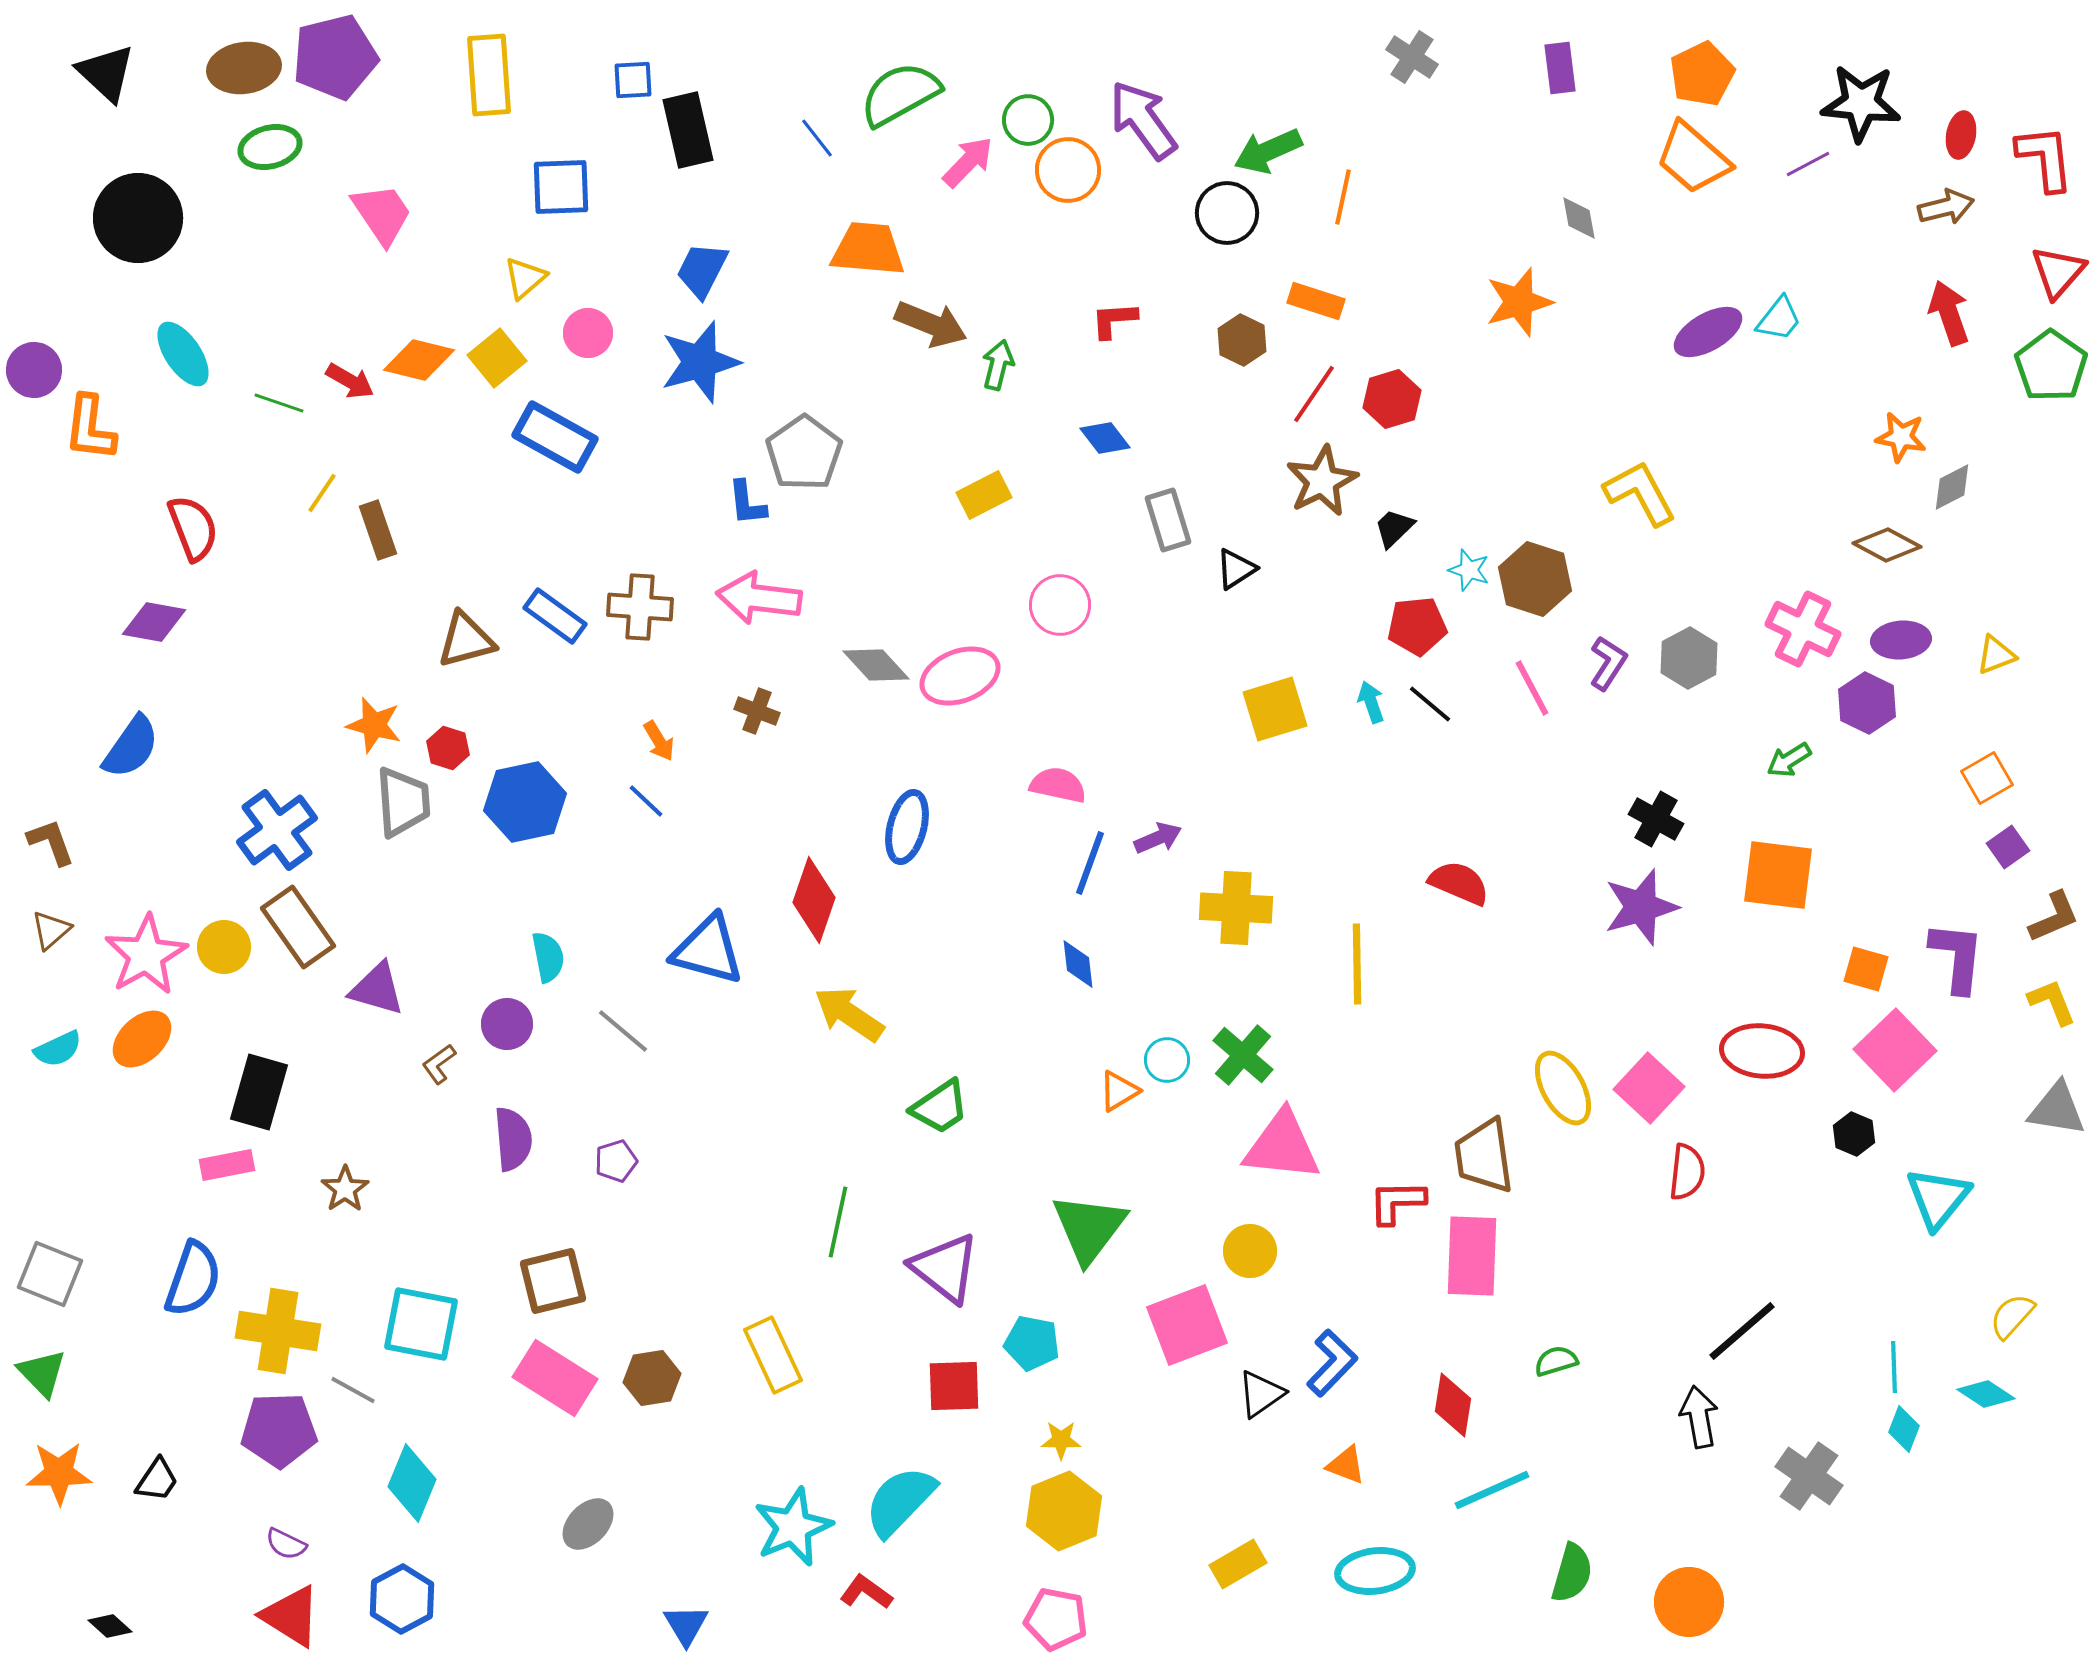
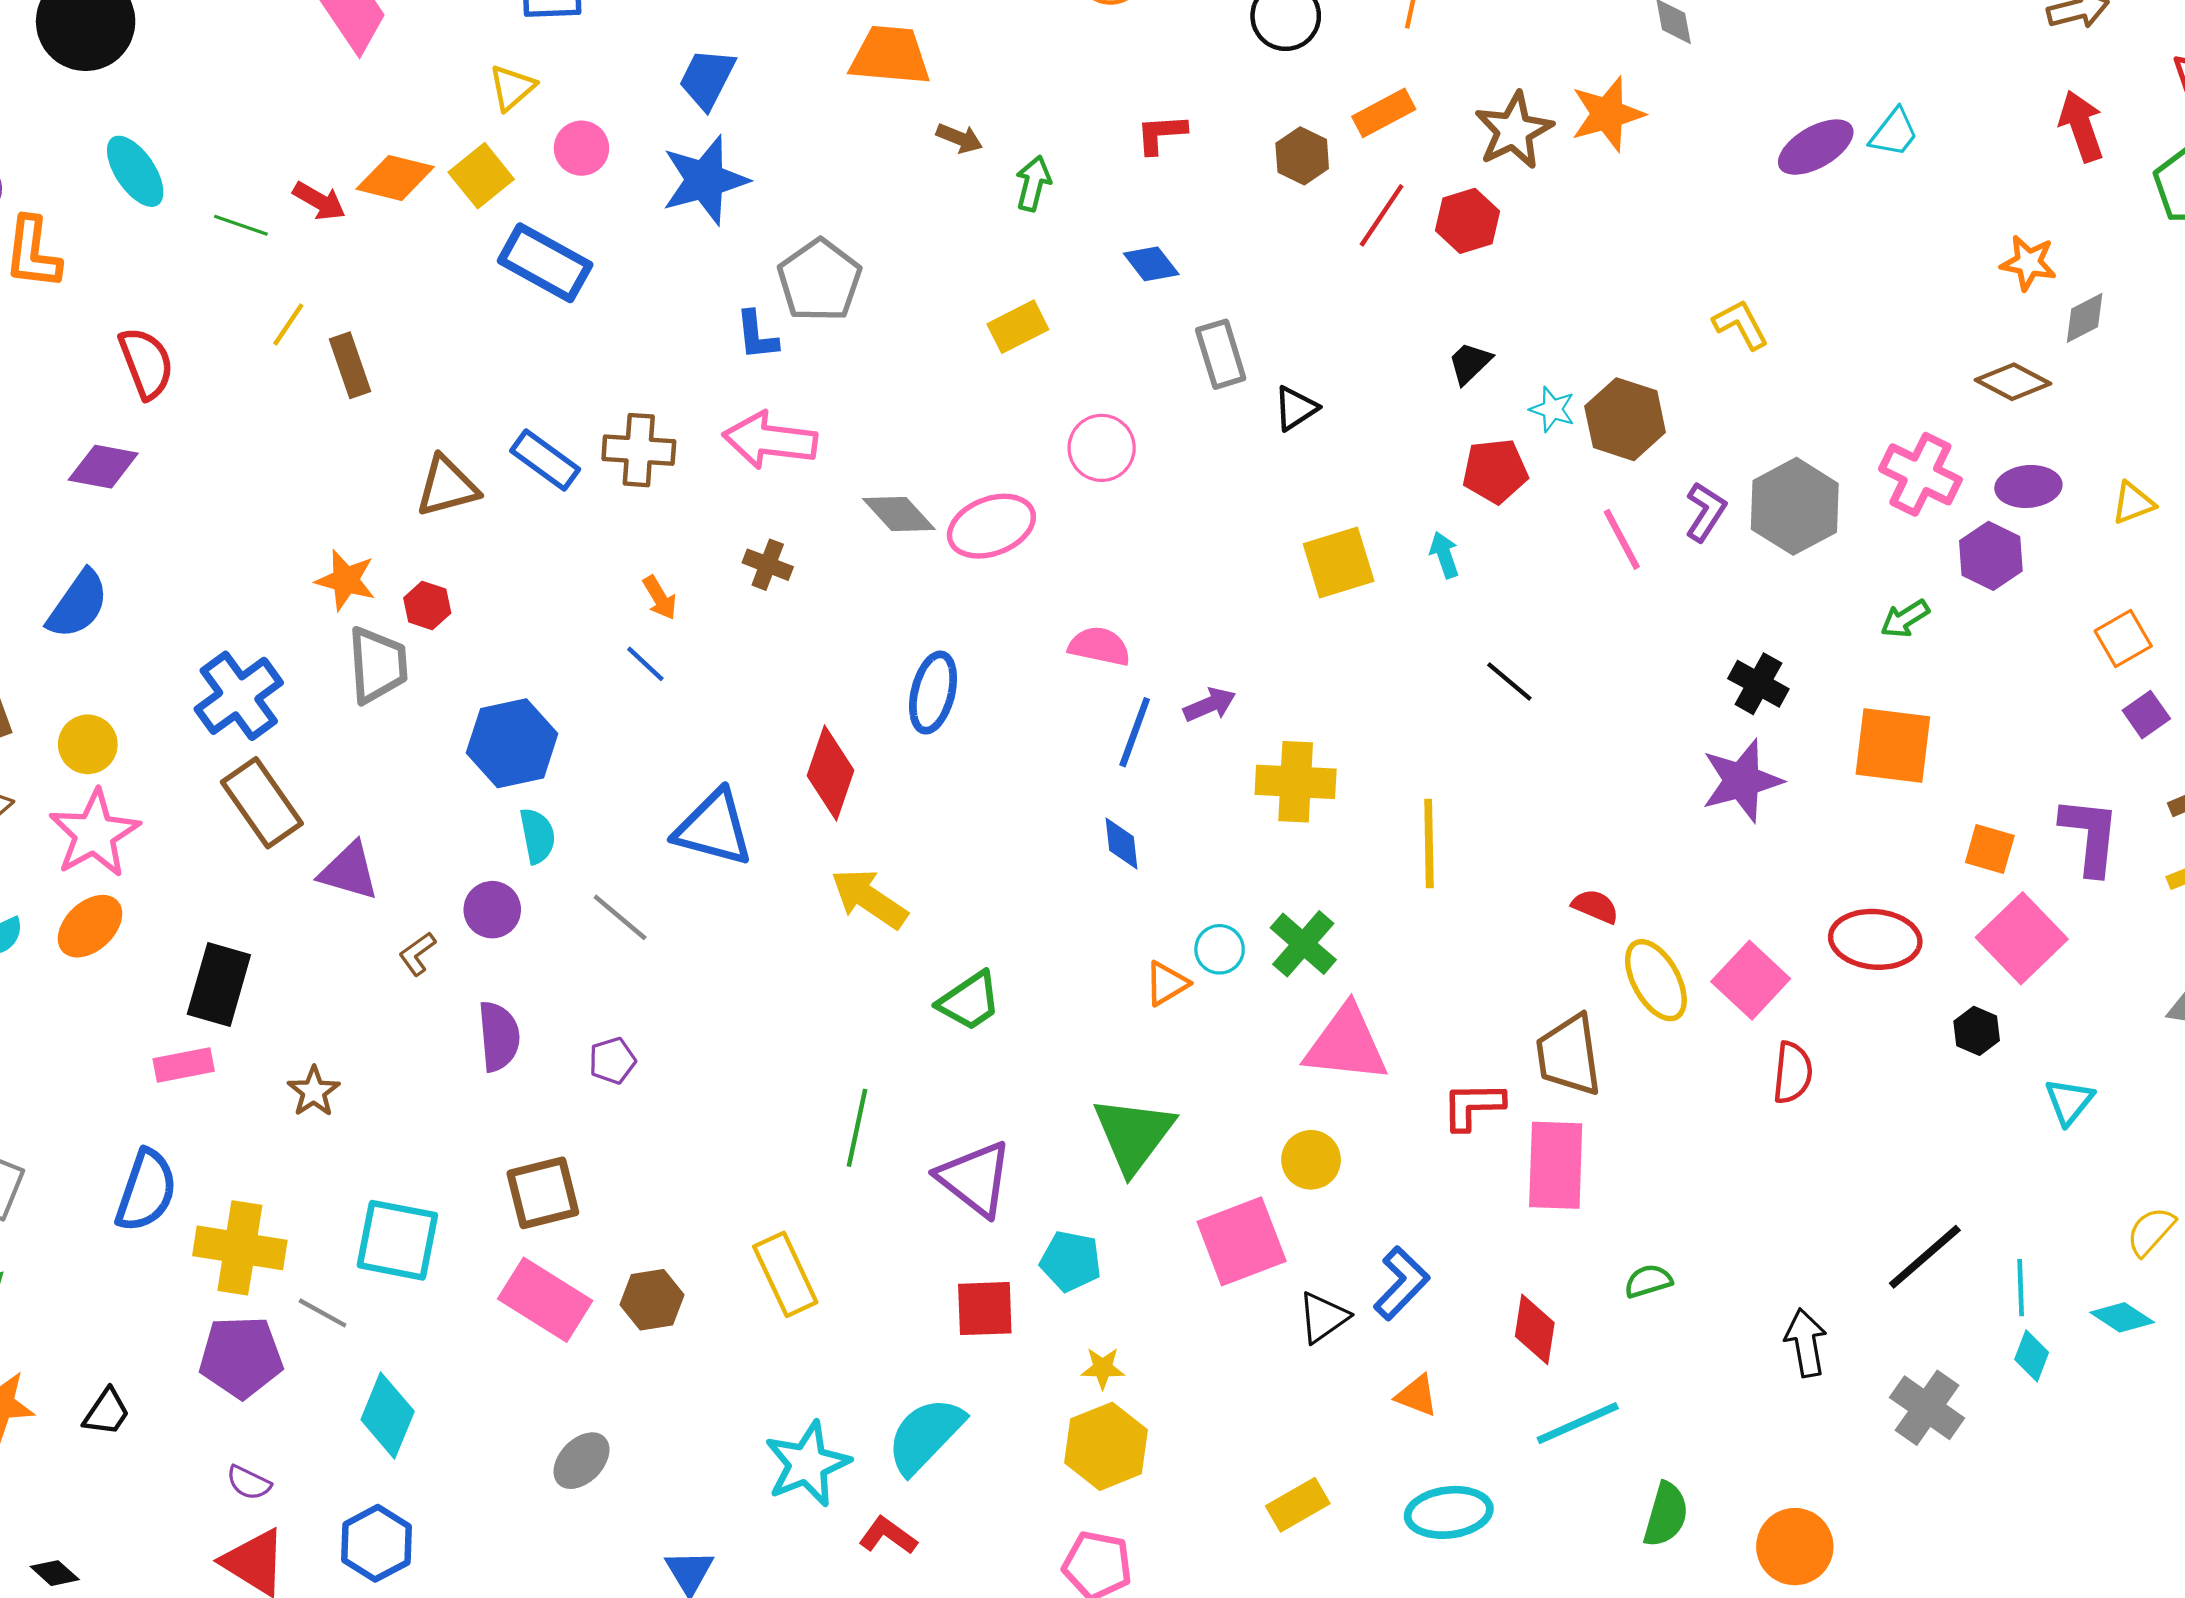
orange rectangle: (1316, 301) -> (1384, 113), turned -46
brown arrow: (931, 324) -> (959, 138), size x0.6
brown star: (1322, 481) -> (1514, 131), moved
yellow L-shape: (1640, 493) -> (1741, 324), size x0.7
gray hexagon: (1689, 658) -> (1795, 506), size x1.4
black line: (1430, 704) -> (1509, 682), moved
blue hexagon: (525, 802) -> (512, 743), moved
red semicircle: (1459, 883) -> (1595, 906), moved, size x0.7
yellow circle: (224, 947) -> (88, 744), moved
cyan triangle: (1938, 1198) -> (2069, 1101), size x0.7
black line: (1742, 1331) -> (1925, 1257), moved

